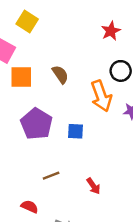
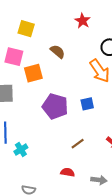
red star: (111, 31) -> (83, 21), moved
brown semicircle: (60, 74) -> (58, 51), moved

